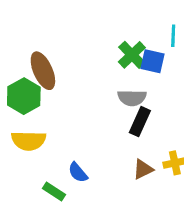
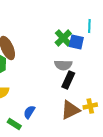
brown triangle: (143, 169) -> (70, 110), size x1.5
blue semicircle: (78, 172) -> (29, 112), turned 72

